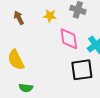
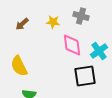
brown arrow: (19, 18) -> (22, 24), turned -104

